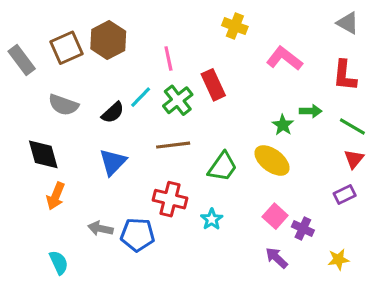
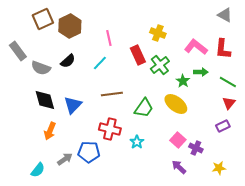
yellow cross: (235, 26) -> (158, 33), moved
brown square: (66, 48) -> (43, 19), moved
pink L-shape: (284, 59) -> (196, 47), moved
gray rectangle: (22, 60) -> (18, 51), moved
cyan line: (141, 97) -> (100, 63), moved
green cross: (178, 100) -> (160, 65), moved
black semicircle: (113, 113) -> (68, 61), moved
black diamond: (43, 154) -> (45, 100), moved
orange arrow: (56, 196) -> (50, 131), moved
gray arrow: (100, 228) -> (65, 159), moved, turned 133
cyan semicircle: (59, 262) -> (38, 170), turned 63

